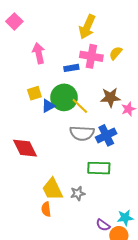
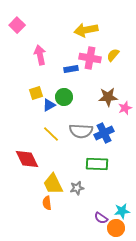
yellow arrow: (87, 27) -> (86, 30), turned 55
green circle: (64, 97) -> (64, 97), size x0.7
yellow line: (80, 106) -> (51, 134), moved
red diamond: (25, 148) -> (27, 159), moved

